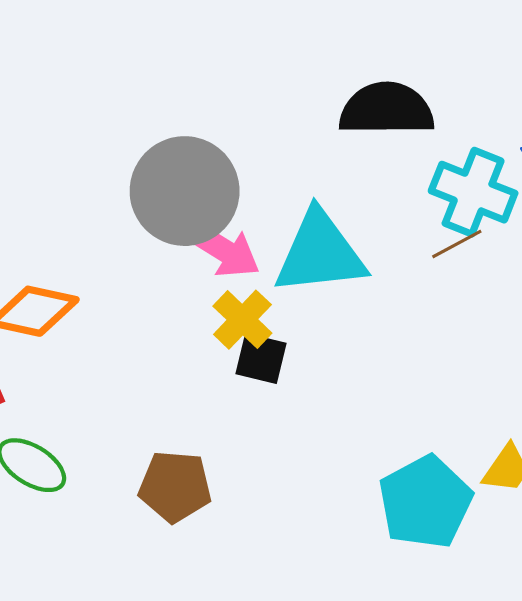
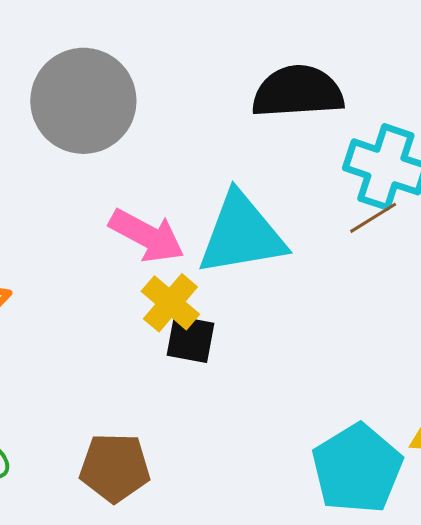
gray circle: (185, 191) -> (83, 101), moved

